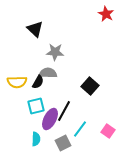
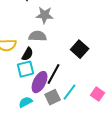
black semicircle: (38, 82) -> (28, 54), moved
cyan semicircle: (36, 139) -> (26, 102), turned -120
gray square: (63, 143) -> (53, 97), moved

